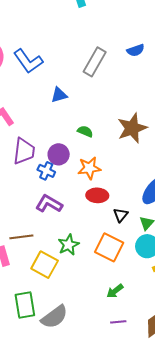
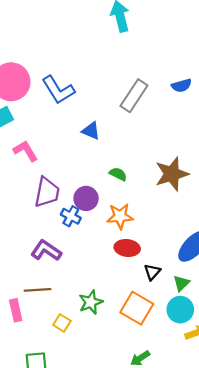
blue triangle: (59, 95) -> (91, 131), turned 36
purple L-shape: (49, 204) -> (46, 251), moved
yellow square: (45, 265) -> (62, 323), size x0.6

